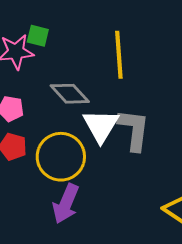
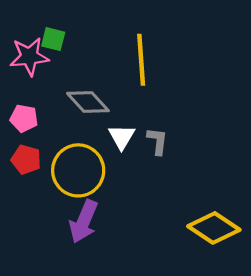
white triangle: (101, 126) -> (122, 137), size x0.7
gray L-shape: (134, 130) -> (157, 141), size x0.6

